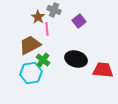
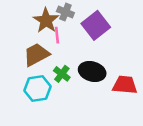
brown star: (38, 17) -> (46, 21), size x1.5
purple square: (79, 21) -> (96, 25), size x1.6
green cross: (43, 60) -> (62, 74), moved

